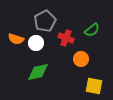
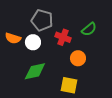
gray pentagon: (45, 21) -> (42, 20), turned -30
yellow square: (94, 86) -> (69, 85), moved

